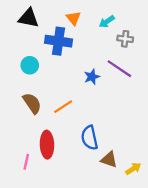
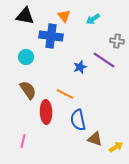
gray cross: (125, 39) -> (117, 41), moved
orange line: (63, 107) -> (65, 94), moved, turned 60
red ellipse: (47, 145) -> (46, 112), moved

